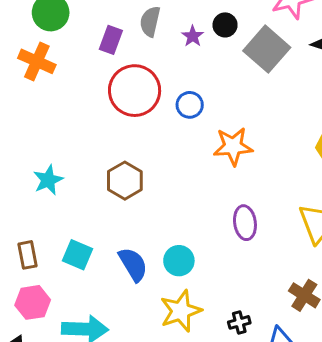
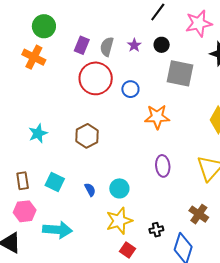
gray semicircle: (150, 21) -> (107, 47), moved
black circle: (225, 25) -> (162, 45), moved
gray square: (267, 49) -> (180, 73), moved, turned -32
blue semicircle: (133, 264) -> (90, 190), size x0.6

